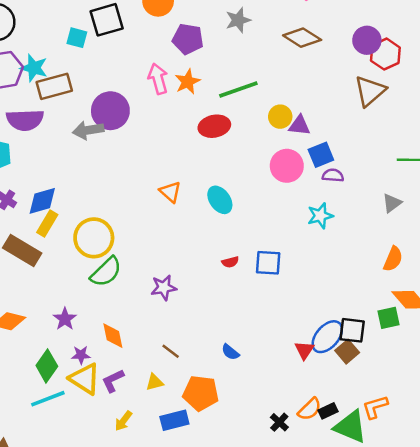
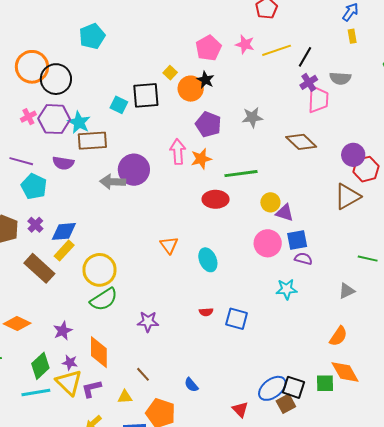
purple semicircle: (25, 120) -> (63, 163), size x0.7
orange diamond: (113, 336) -> (99, 352), size x1.4
red triangle: (304, 350) -> (240, 409), moved, turned -30

